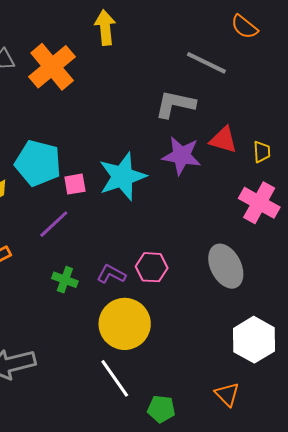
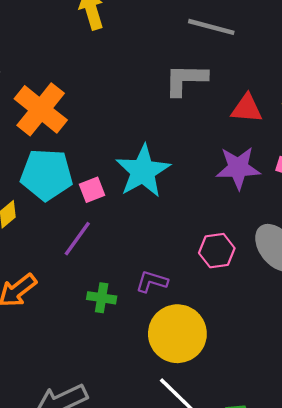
orange cross: (52, 67) -> (41, 109), moved
purple star: (182, 156) -> (238, 168), moved
pink hexagon: (152, 267) -> (217, 251), moved

